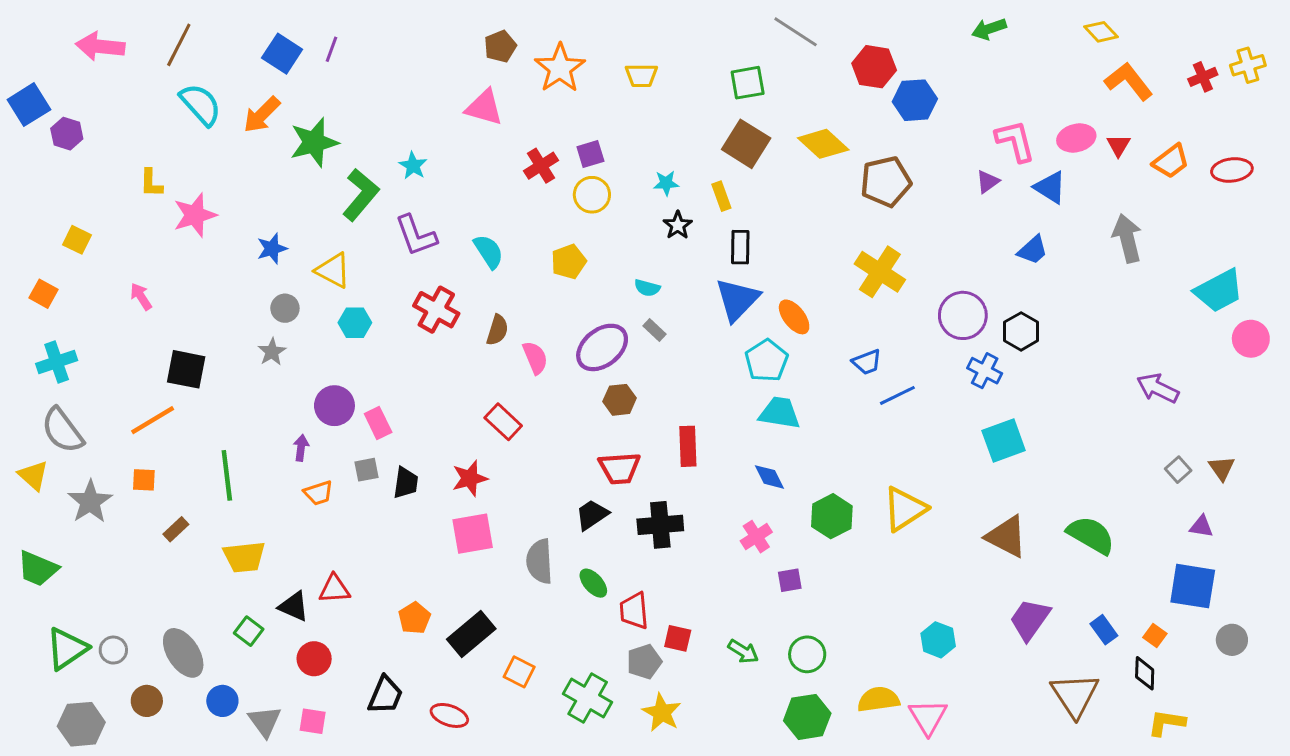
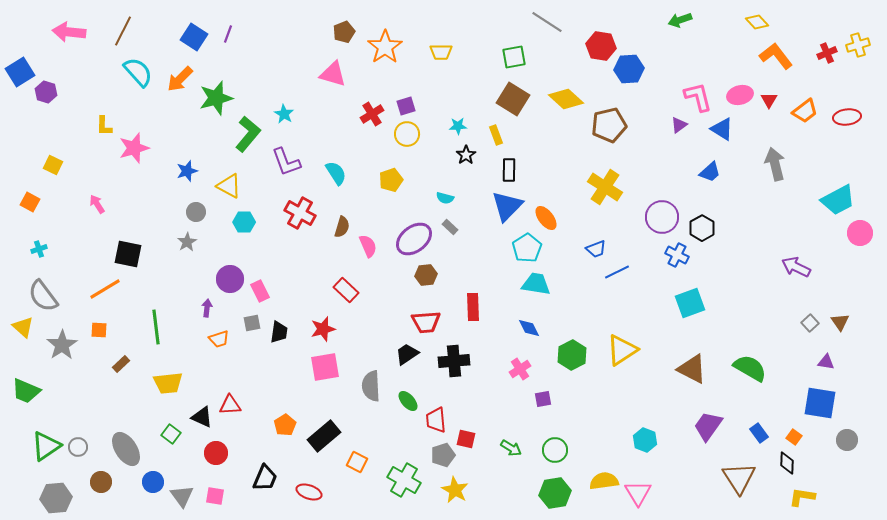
cyan cross: (57, 362) -> (39, 249), size x0.6

